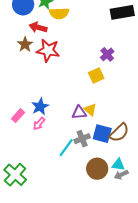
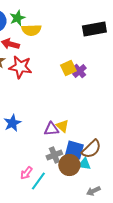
yellow square: (96, 75) -> (68, 68), moved
pink arrow: (39, 124) -> (26, 173), moved
cyan line: (66, 148) -> (38, 181), moved
cyan triangle: (118, 165) -> (84, 164), moved
brown circle: (97, 169) -> (69, 165), moved

